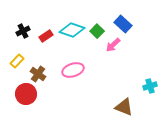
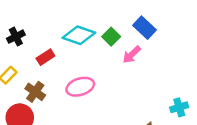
red rectangle: (46, 36) -> (45, 57), moved

